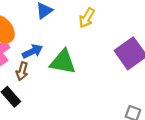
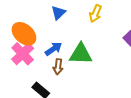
brown arrow: (22, 71) -> (58, 67), moved

